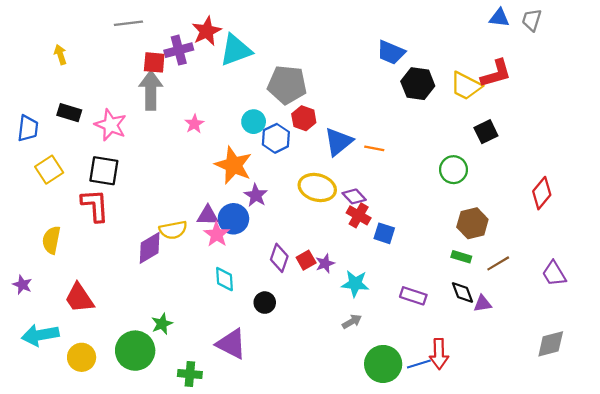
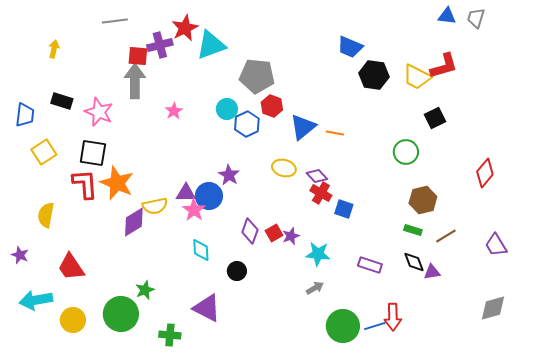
yellow arrow: (60, 55) -> (54, 49), turned 30
orange star: (233, 165) -> (117, 183), moved
yellow ellipse: (317, 188) -> (284, 168), size x0.7

